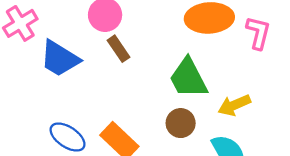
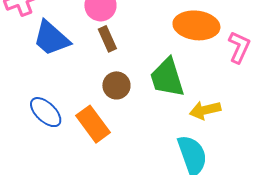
brown circle: (181, 123) -> (116, 85), moved

